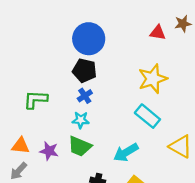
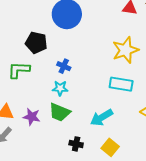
black pentagon: (85, 71) -> (36, 43), moved
blue cross: (85, 96) -> (64, 66), turned -32
cyan rectangle: (147, 116) -> (121, 84), turned -30

